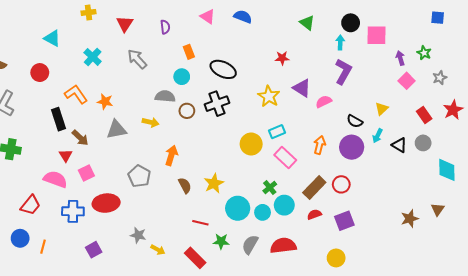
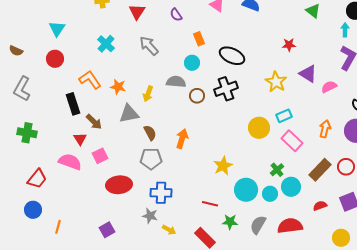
purple semicircle: (165, 27) -> (176, 15), turned 152
cyan triangle: (52, 38) -> (57, 29), moved, turned 36
yellow arrow: (151, 122) -> (148, 94), moved, turned 98
gray pentagon: (139, 176) -> (151, 159), turned -30
brown semicircle: (185, 185) -> (150, 133), moved
red trapezoid: (30, 205) -> (37, 179), moved
blue cross: (73, 211) -> (161, 193), moved
red semicircle: (314, 214) -> (320, 206), moved
blue circle: (20, 238) -> (33, 210), moved

